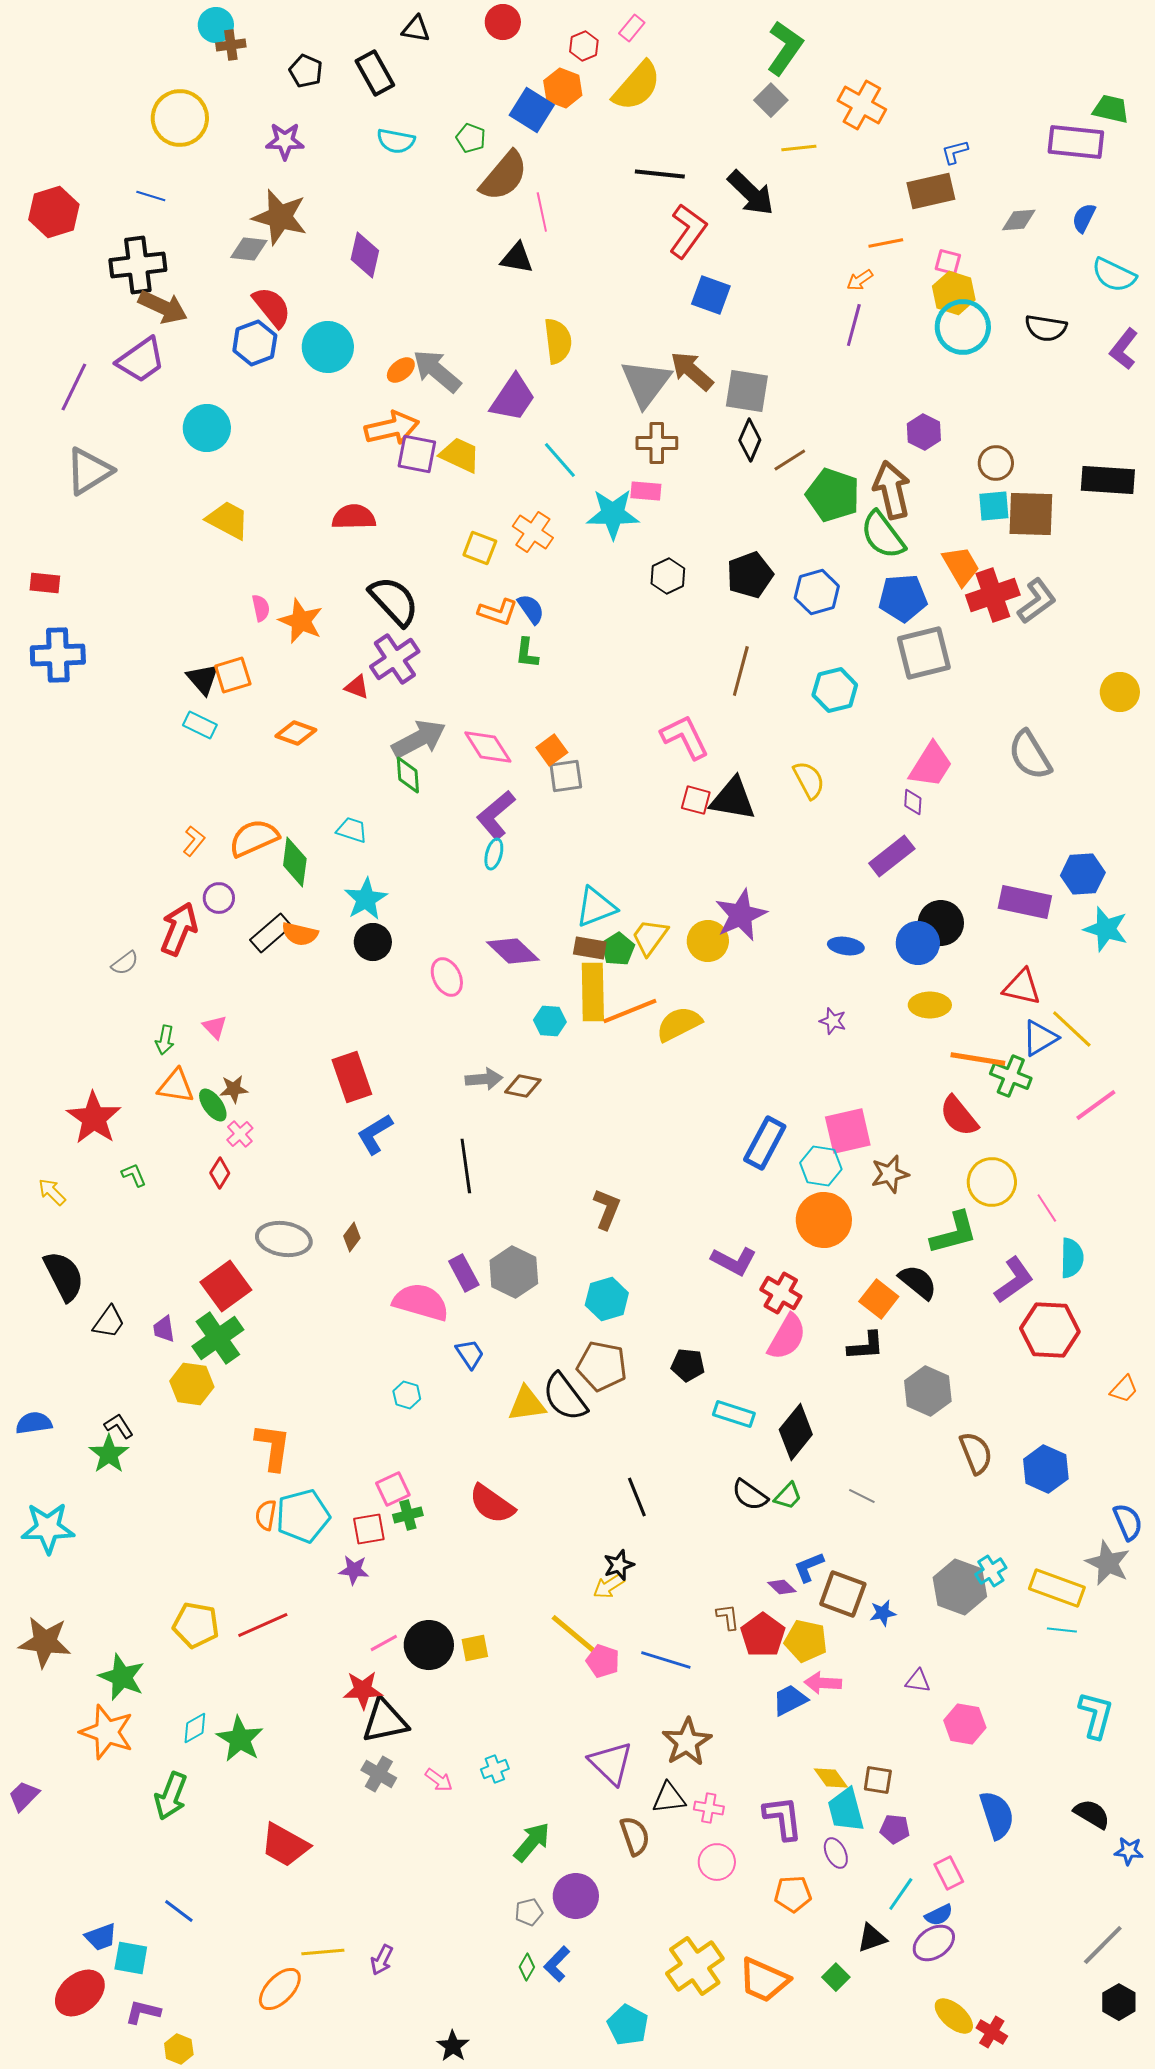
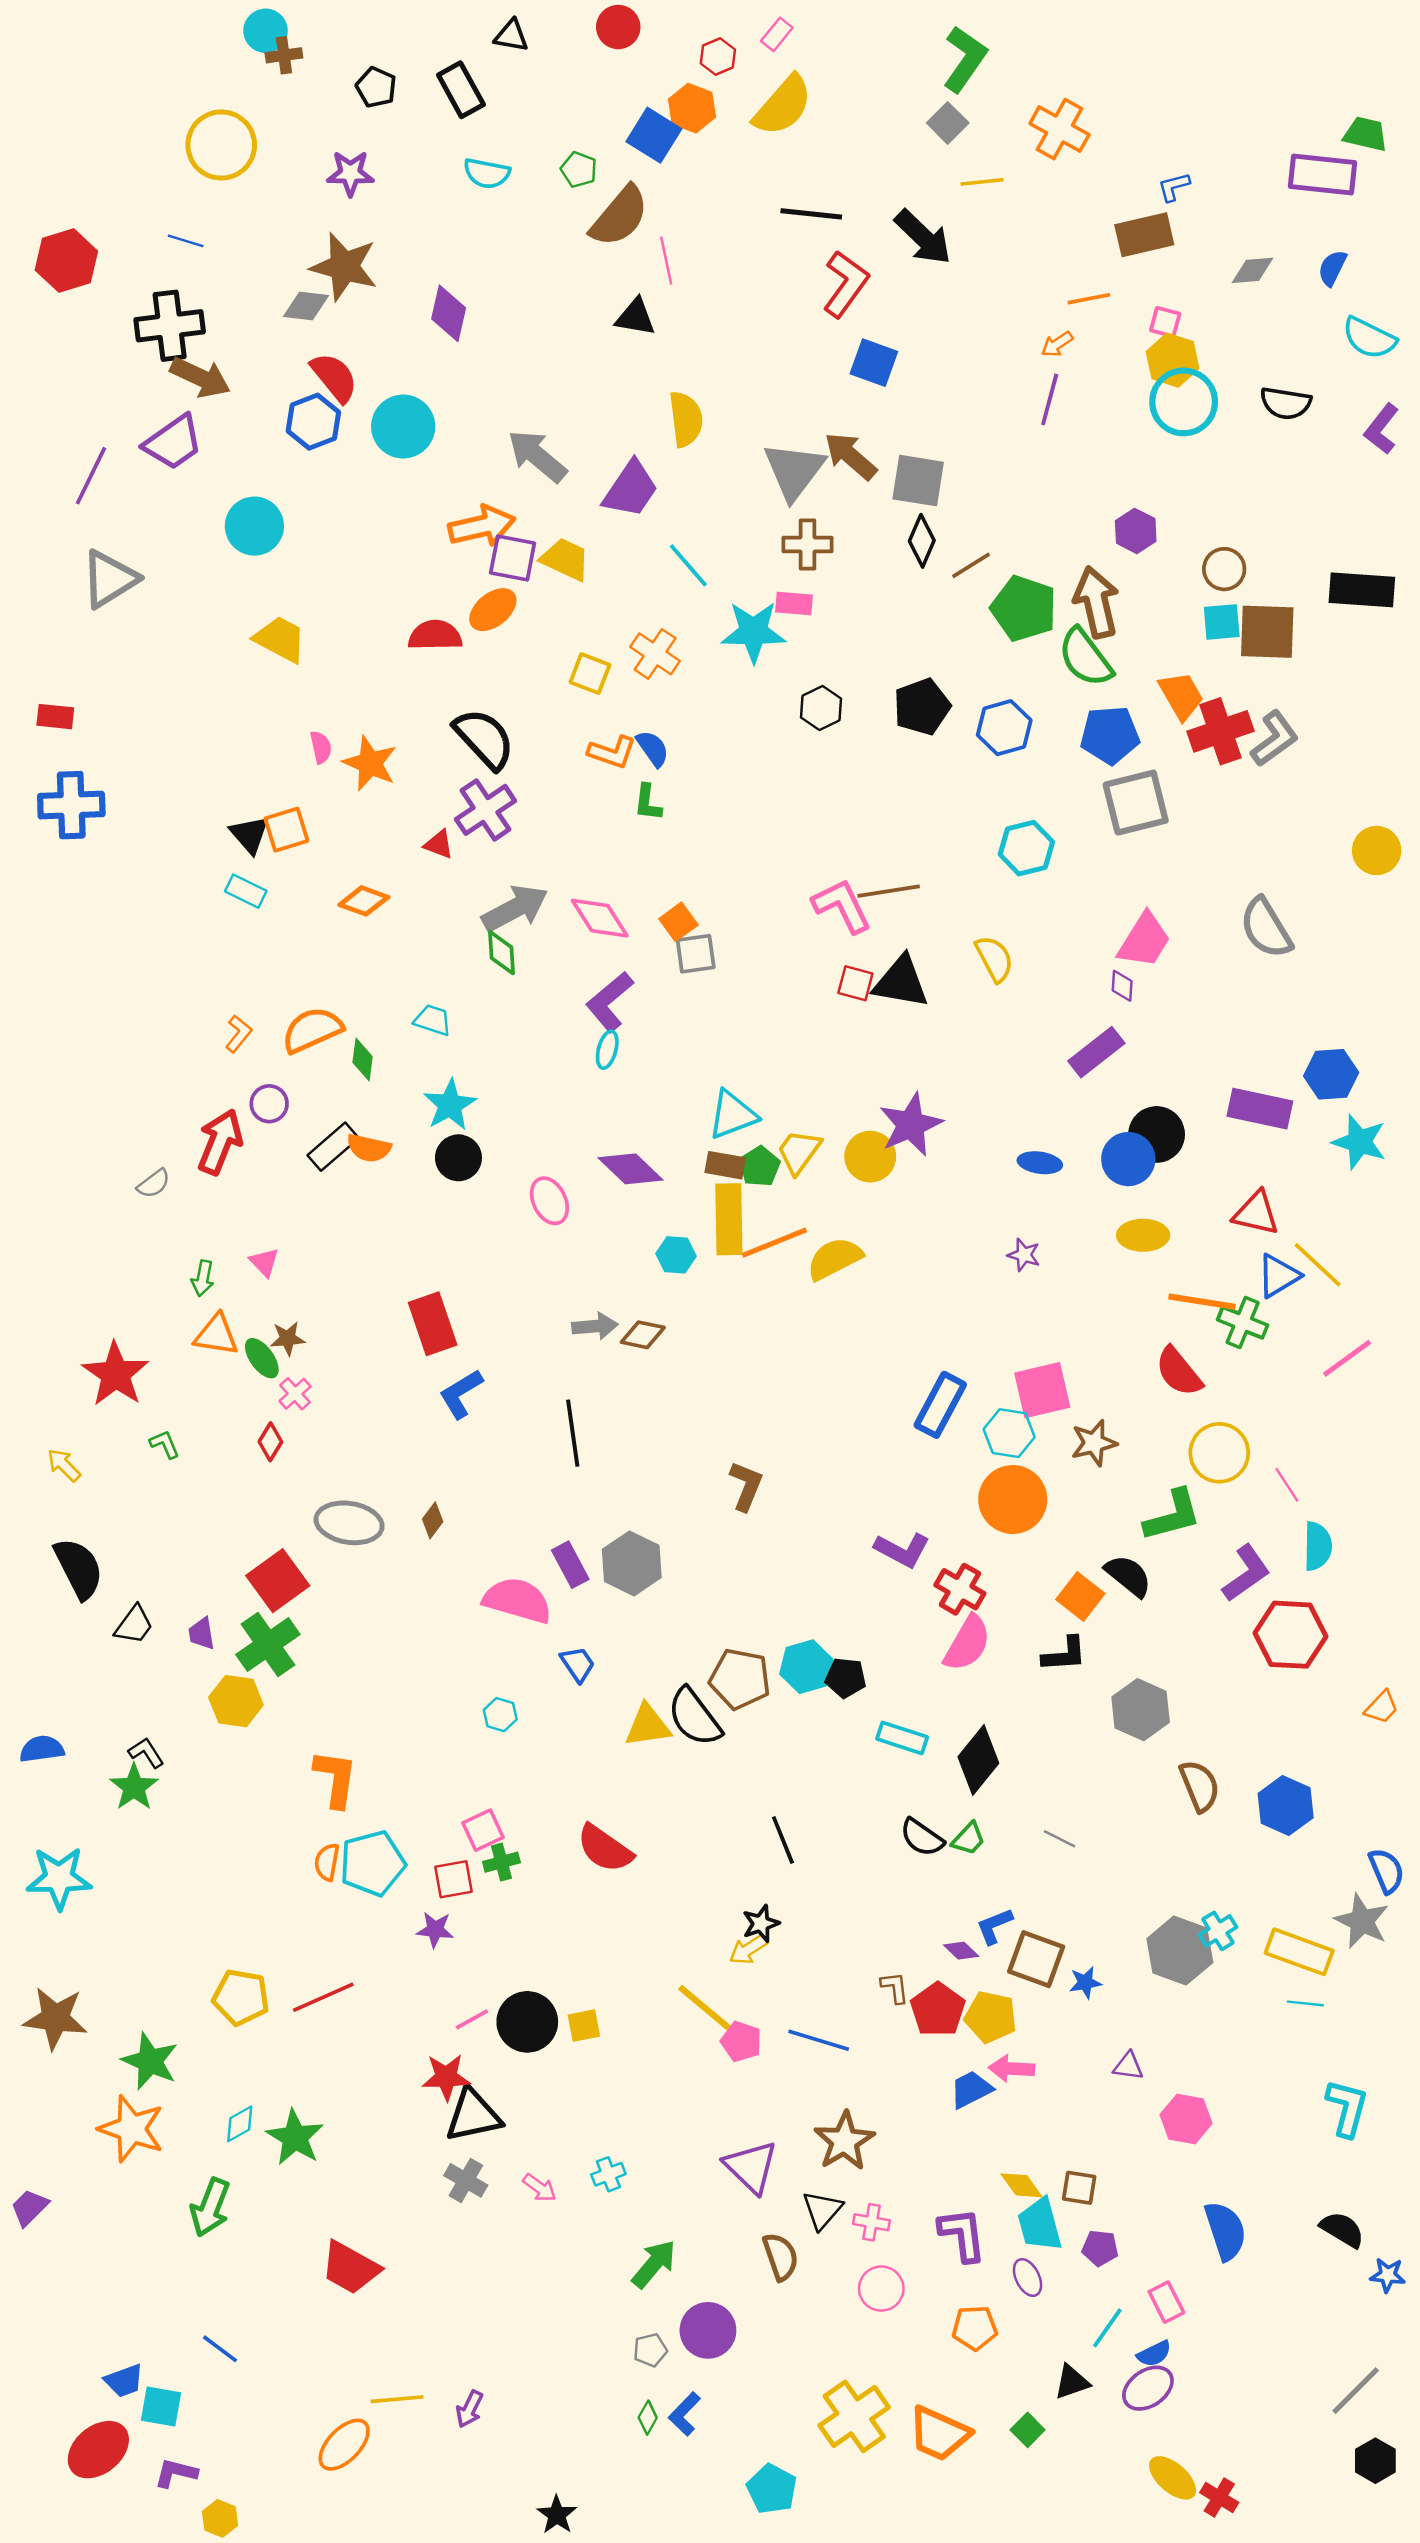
orange ellipse: (401, 370) -> (493, 610), moved, size x1.4
brown line: (741, 671) -> (889, 891), moved, turned 66
green diamond: (295, 862) -> (363, 1059), size x0.7
cyan hexagon: (607, 1299) -> (806, 1667), moved
black triangle: (669, 1798) -> (822, 2210), turned -42

